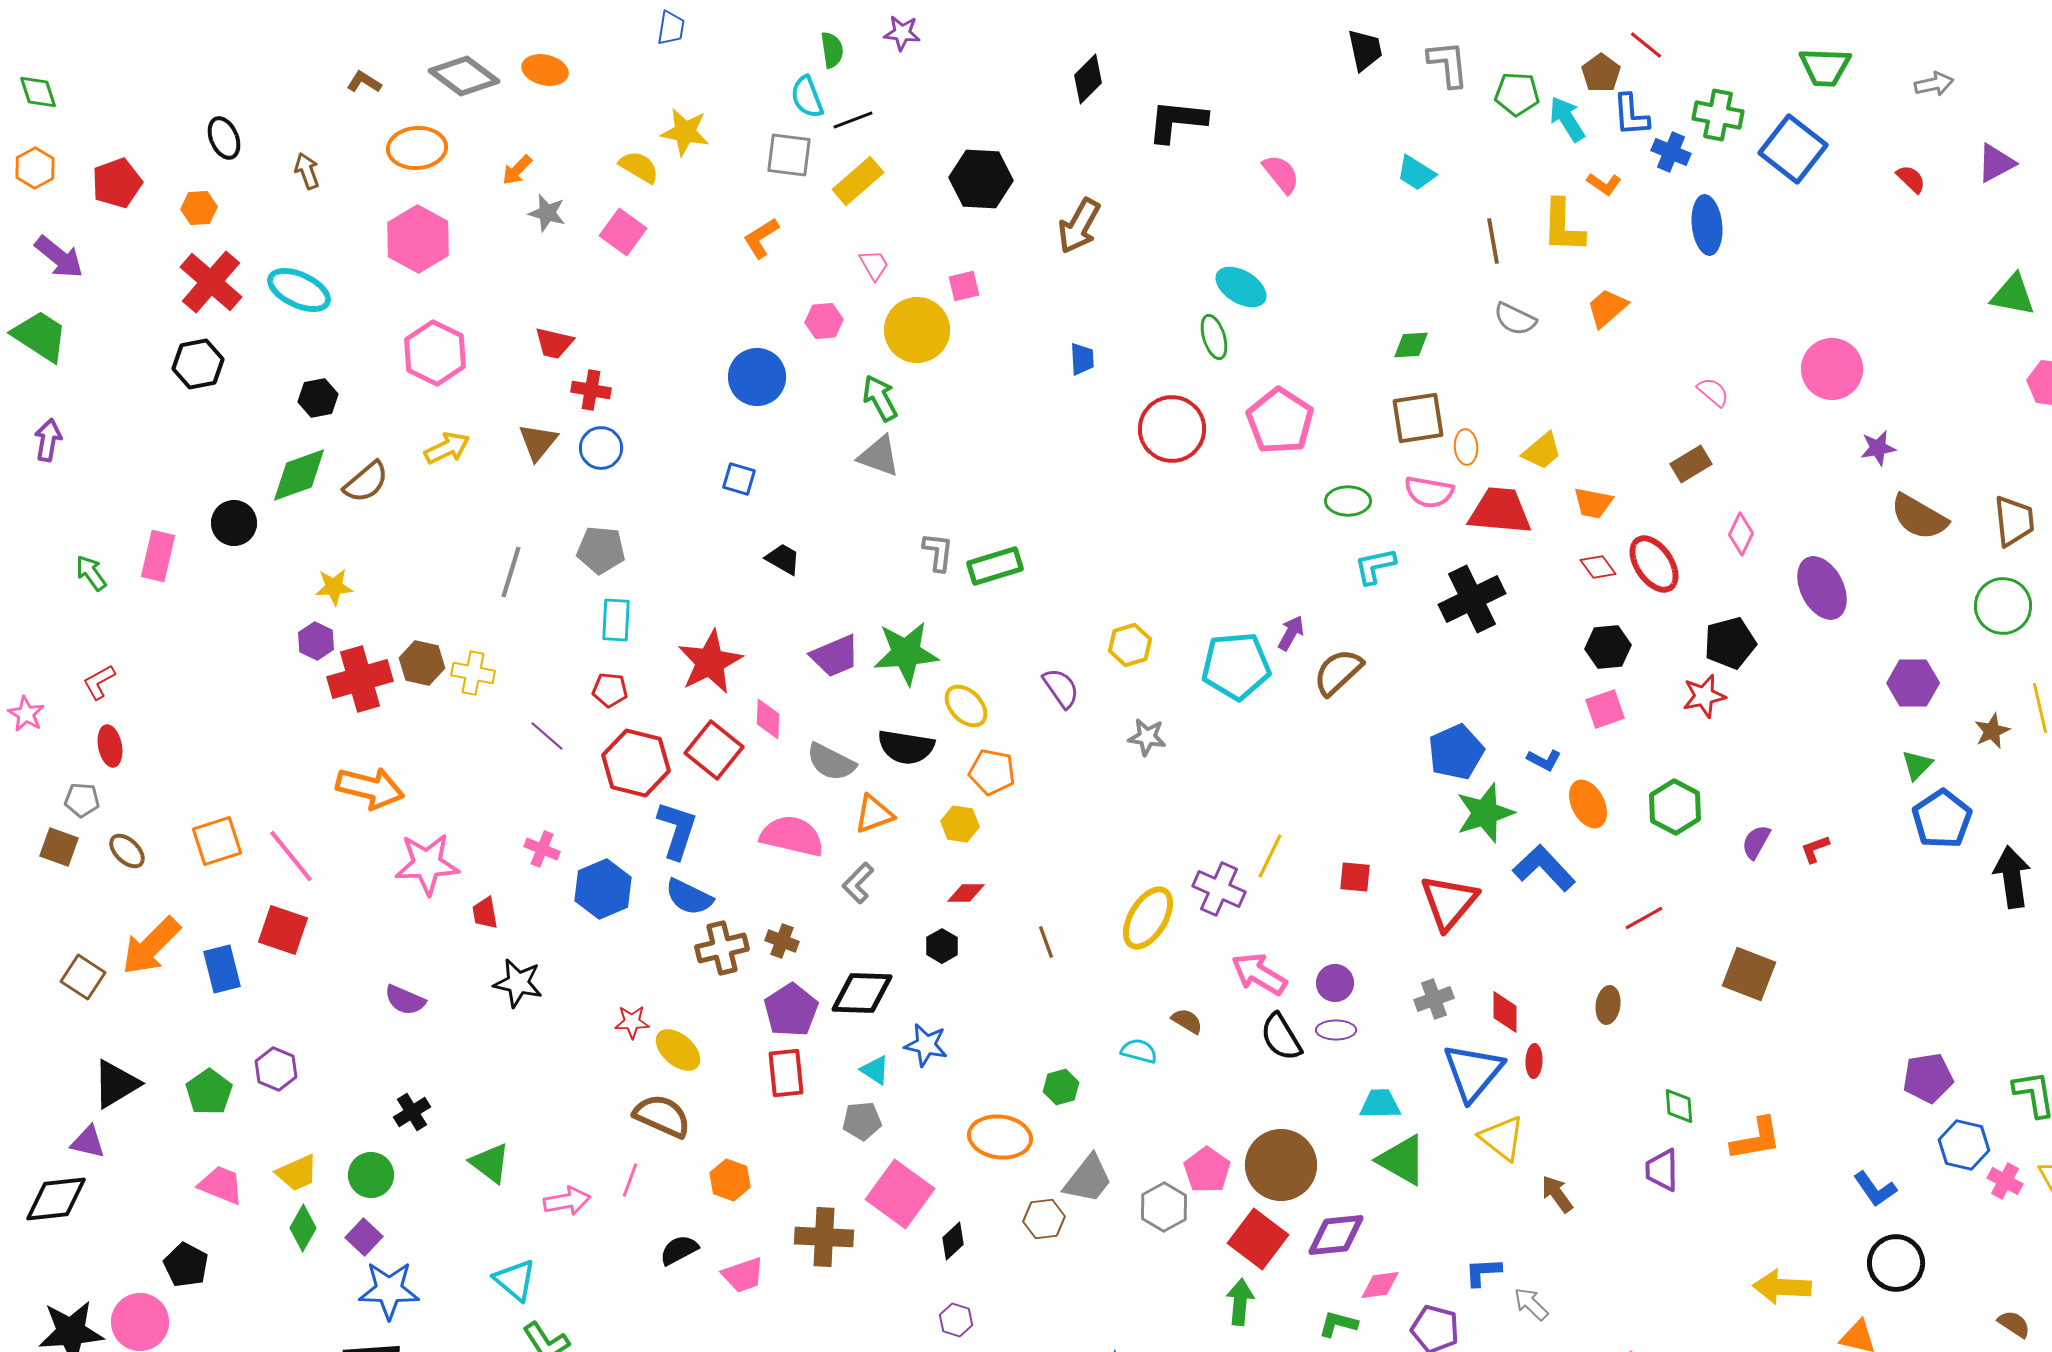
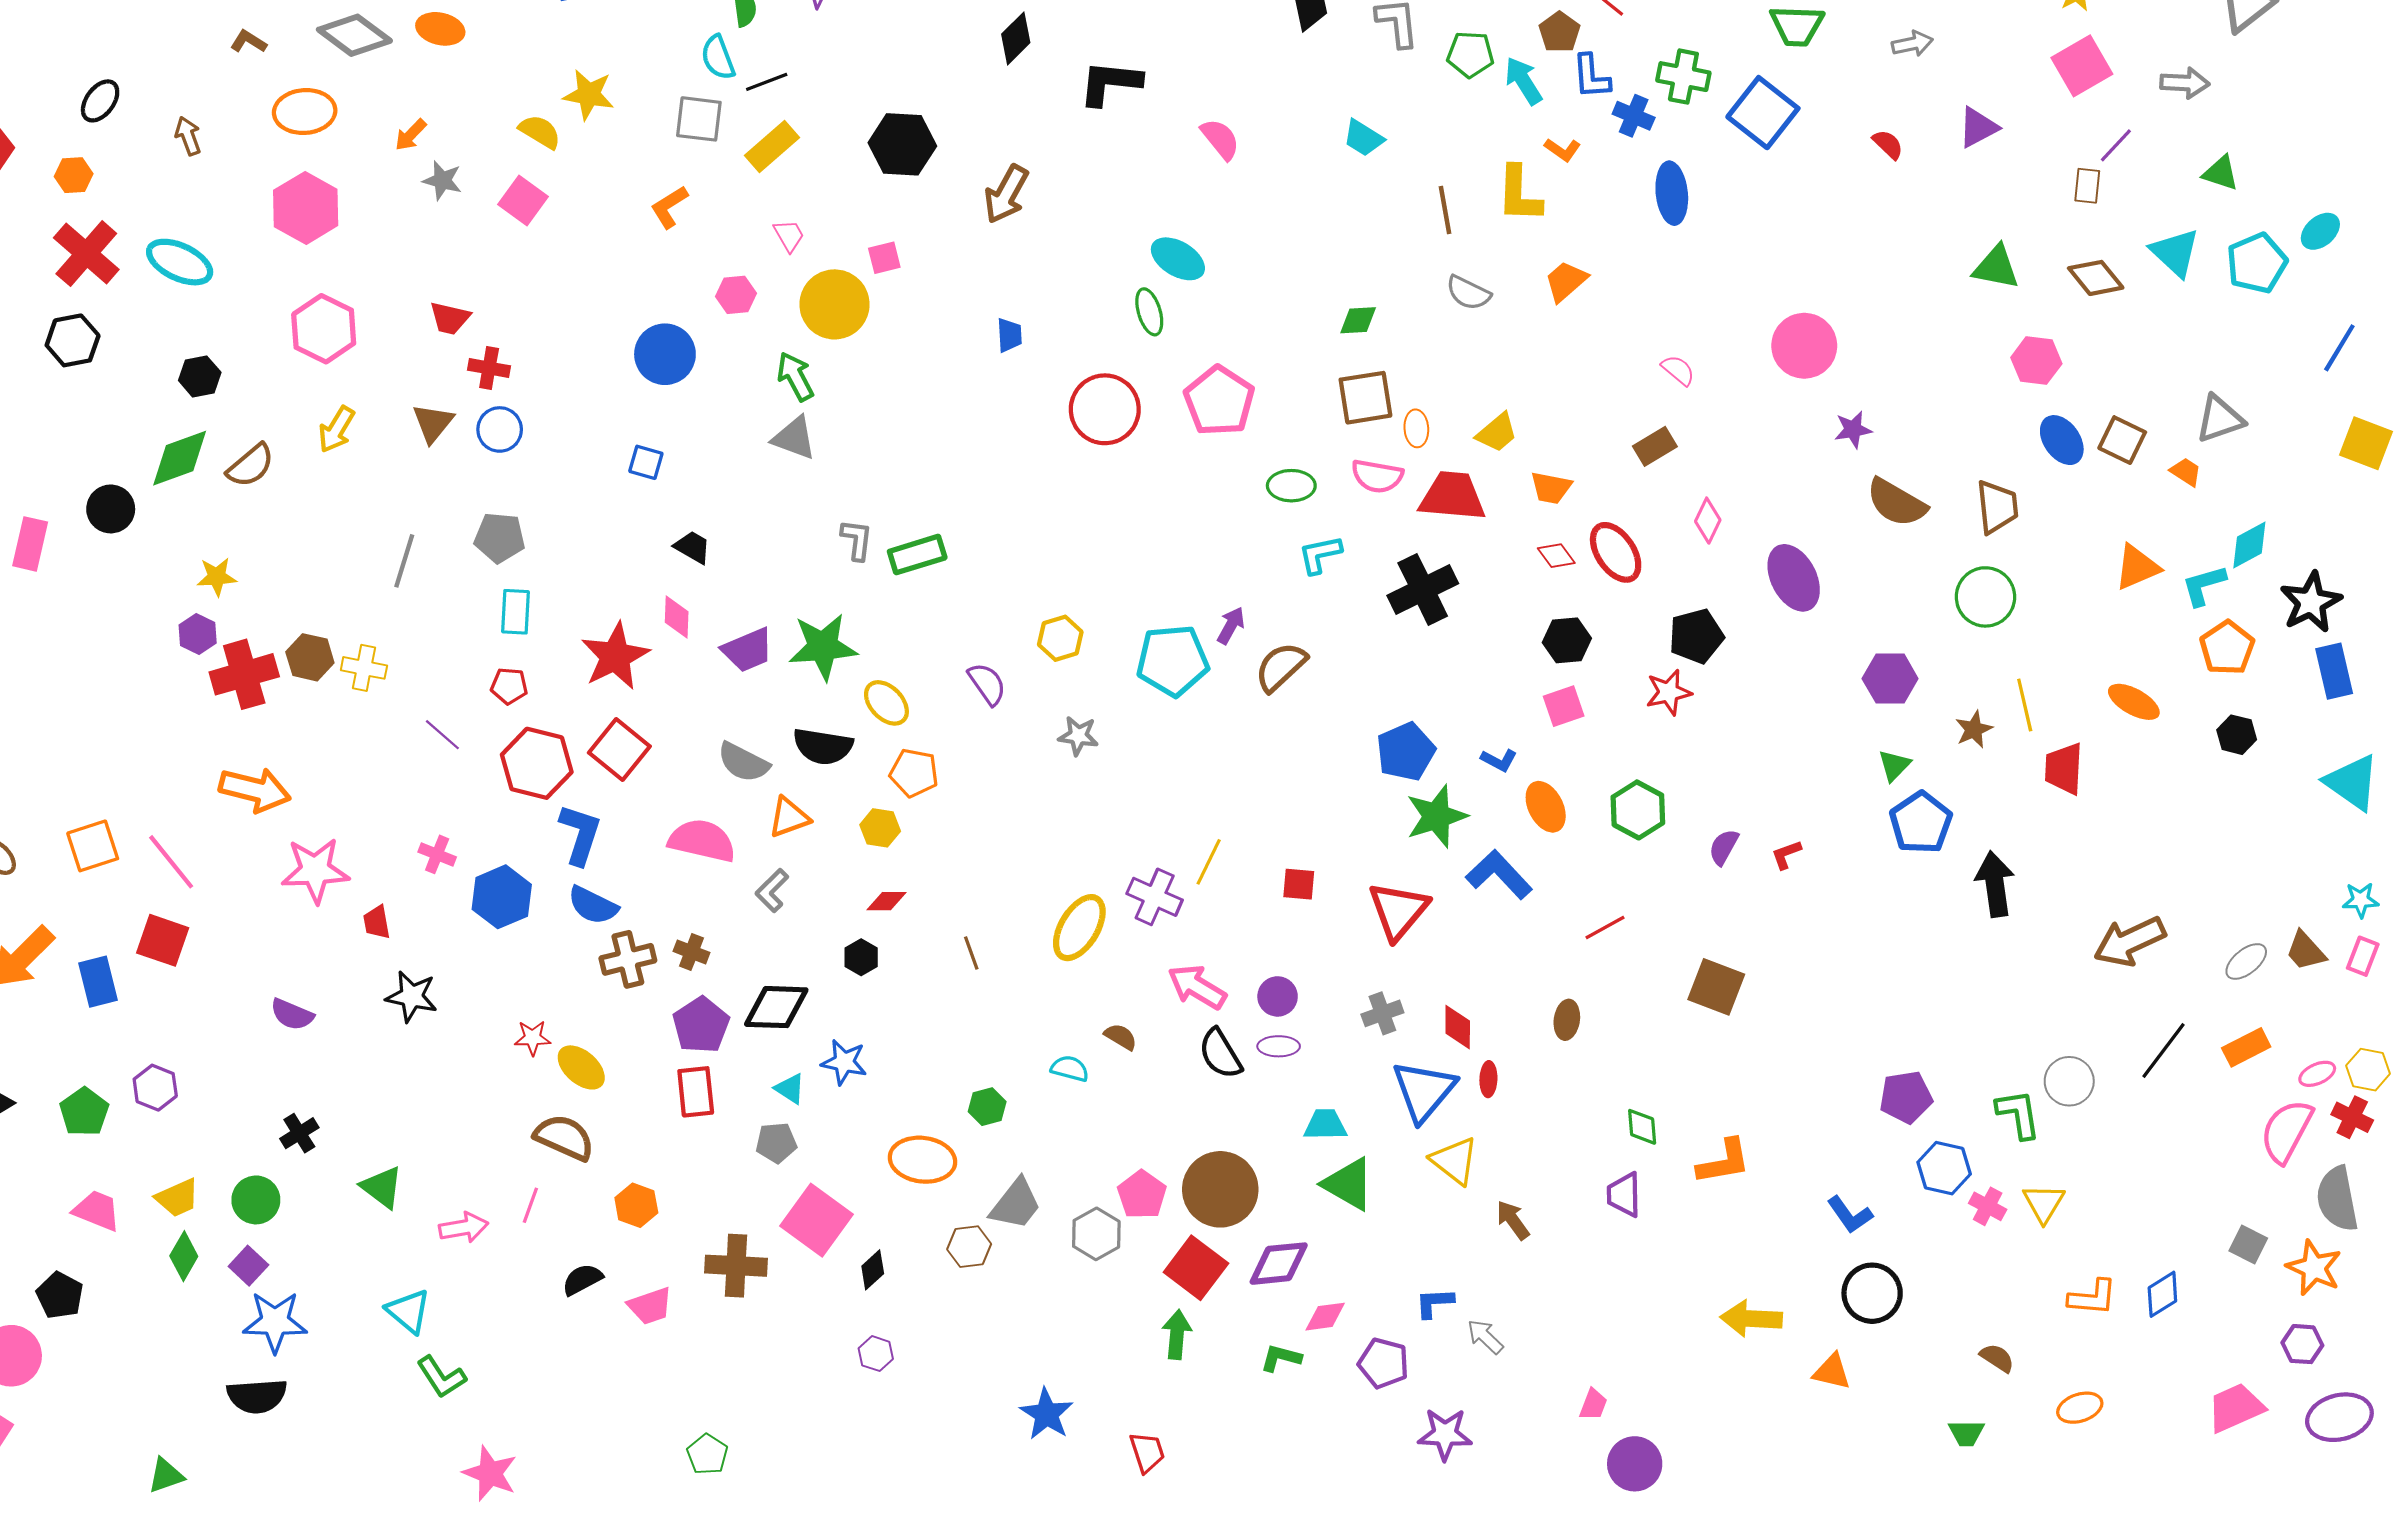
black ellipse: (224, 138) -> (100, 101), turned 60
yellow arrow: (447, 448) -> (336, 429), turned 147
pink diamond: (768, 719) -> (677, 617), moved

